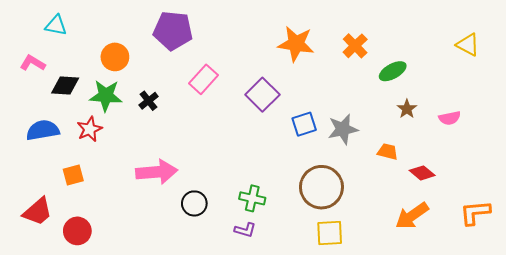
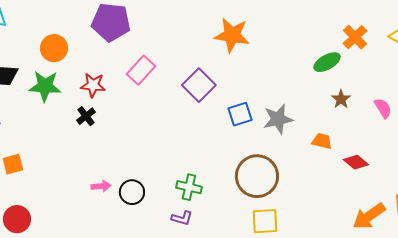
orange cross: (355, 46) -> (355, 37), moved
black cross: (149, 101) -> (86, 116), moved
pink semicircle: (450, 118) -> (383, 108), turned -110
red star: (90, 129) -> (93, 85), moved, turned 30
pink arrow: (157, 172) -> (101, 186), moved, size x0.5
orange arrow: (412, 216) -> (369, 216), moved

